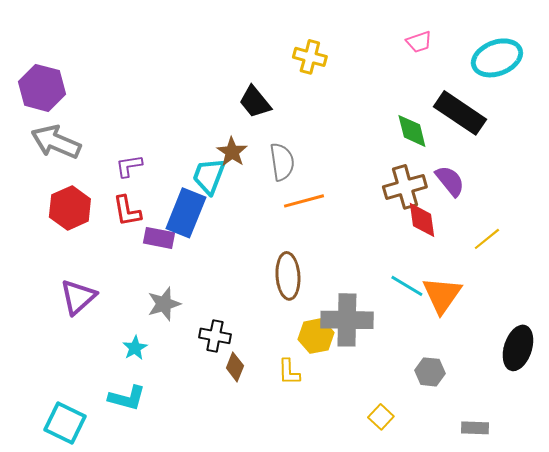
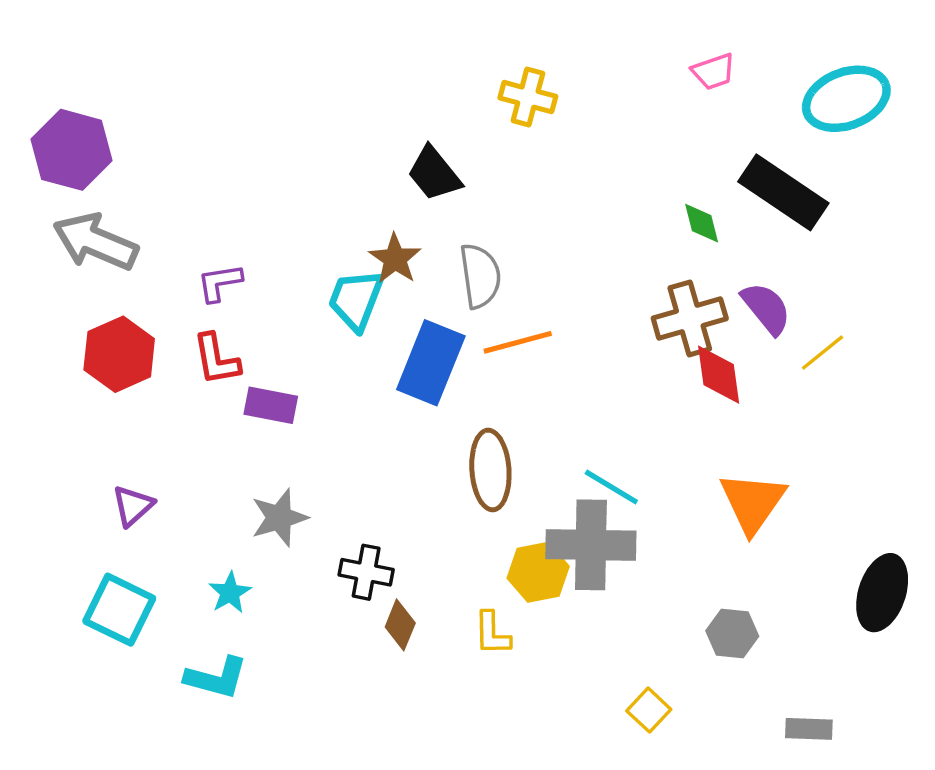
green diamond: (412, 131) -> (702, 223), size x0.7
blue rectangle: (186, 213) -> (431, 363), moved
yellow line: (487, 239) -> (823, 353), moved
cyan line: (407, 286) -> (611, 487), moved
purple triangle: (78, 297) -> (133, 506), size x0.7
cyan square: (65, 423) -> (119, 610), moved

